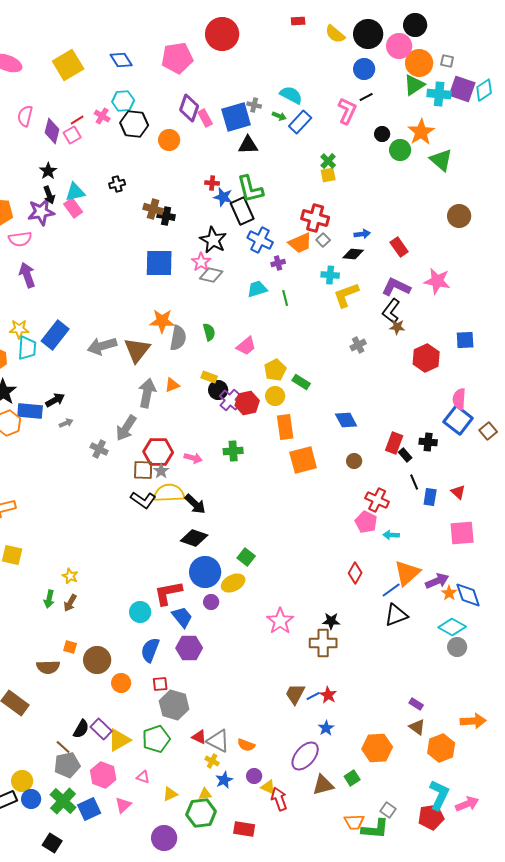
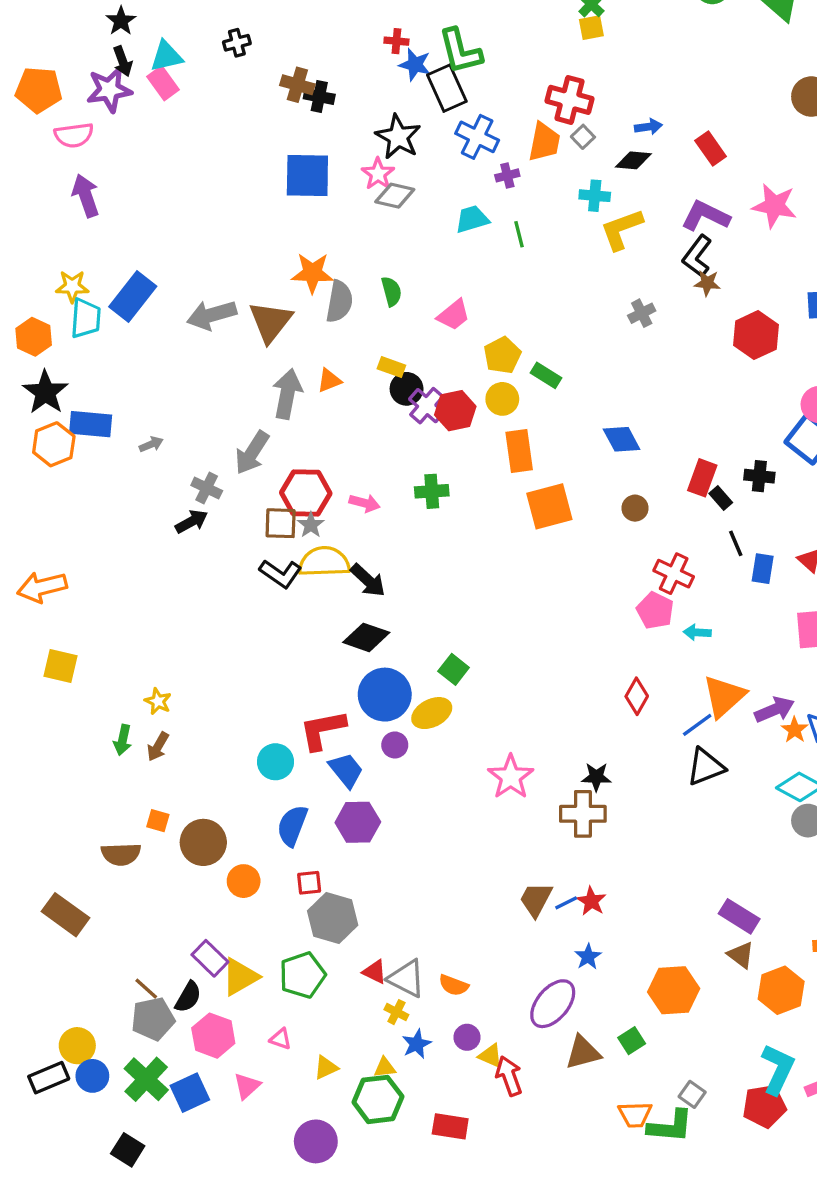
orange trapezoid: (300, 243) -> (544, 142), turned -55
black arrow: (55, 400) -> (192, 522), moved
purple rectangle: (416, 704) -> (739, 916), size x1.6
black semicircle: (81, 729) -> (188, 997), moved

